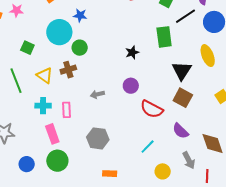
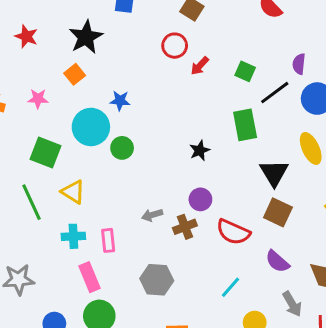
pink star: (17, 10) -> (38, 99), moved
green square: (27, 48) -> (45, 153), size x1.5
brown cross: (68, 70) -> (185, 227), moved

